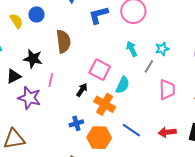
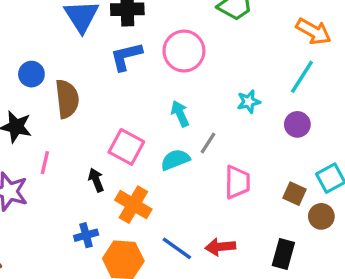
blue circle: (37, 14) -> (31, 74), moved
cyan star: (162, 49) -> (249, 102), moved
cyan semicircle: (123, 85) -> (175, 160), moved, turned -138
black arrow: (82, 90) -> (96, 180), turned -56
red arrow: (167, 132) -> (220, 247), moved

